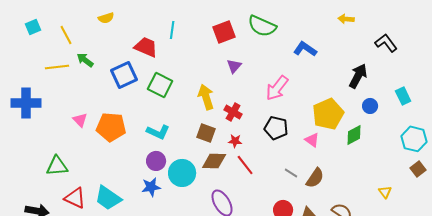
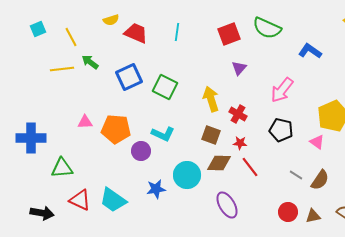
red trapezoid: (146, 47) -> (136, 33), moved
blue cross: (26, 103) -> (31, 138), moved
pink triangle: (80, 120) -> (85, 122), turned -49
purple circle: (156, 161) -> (141, 151), moved

